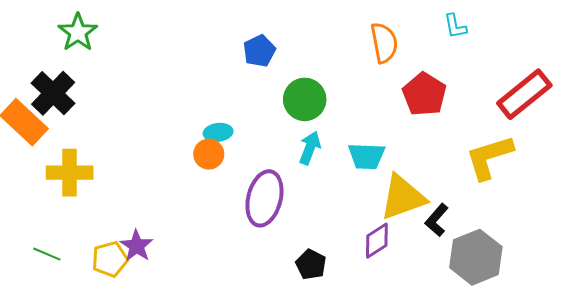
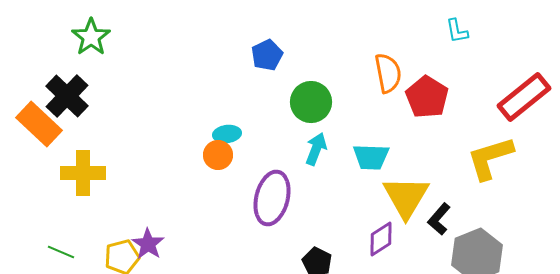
orange semicircle: (384, 43) -> (388, 73), moved
yellow triangle: (403, 197) -> (406, 197), turned -39

